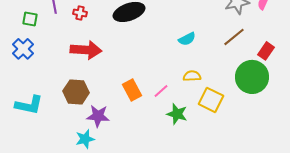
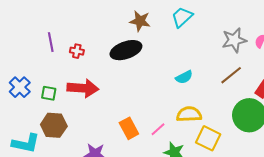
green square: (30, 19) -> (49, 93), moved
yellow semicircle: (192, 76) -> (189, 114), size x1.4
brown hexagon: (76, 92) -> (54, 125), moved

